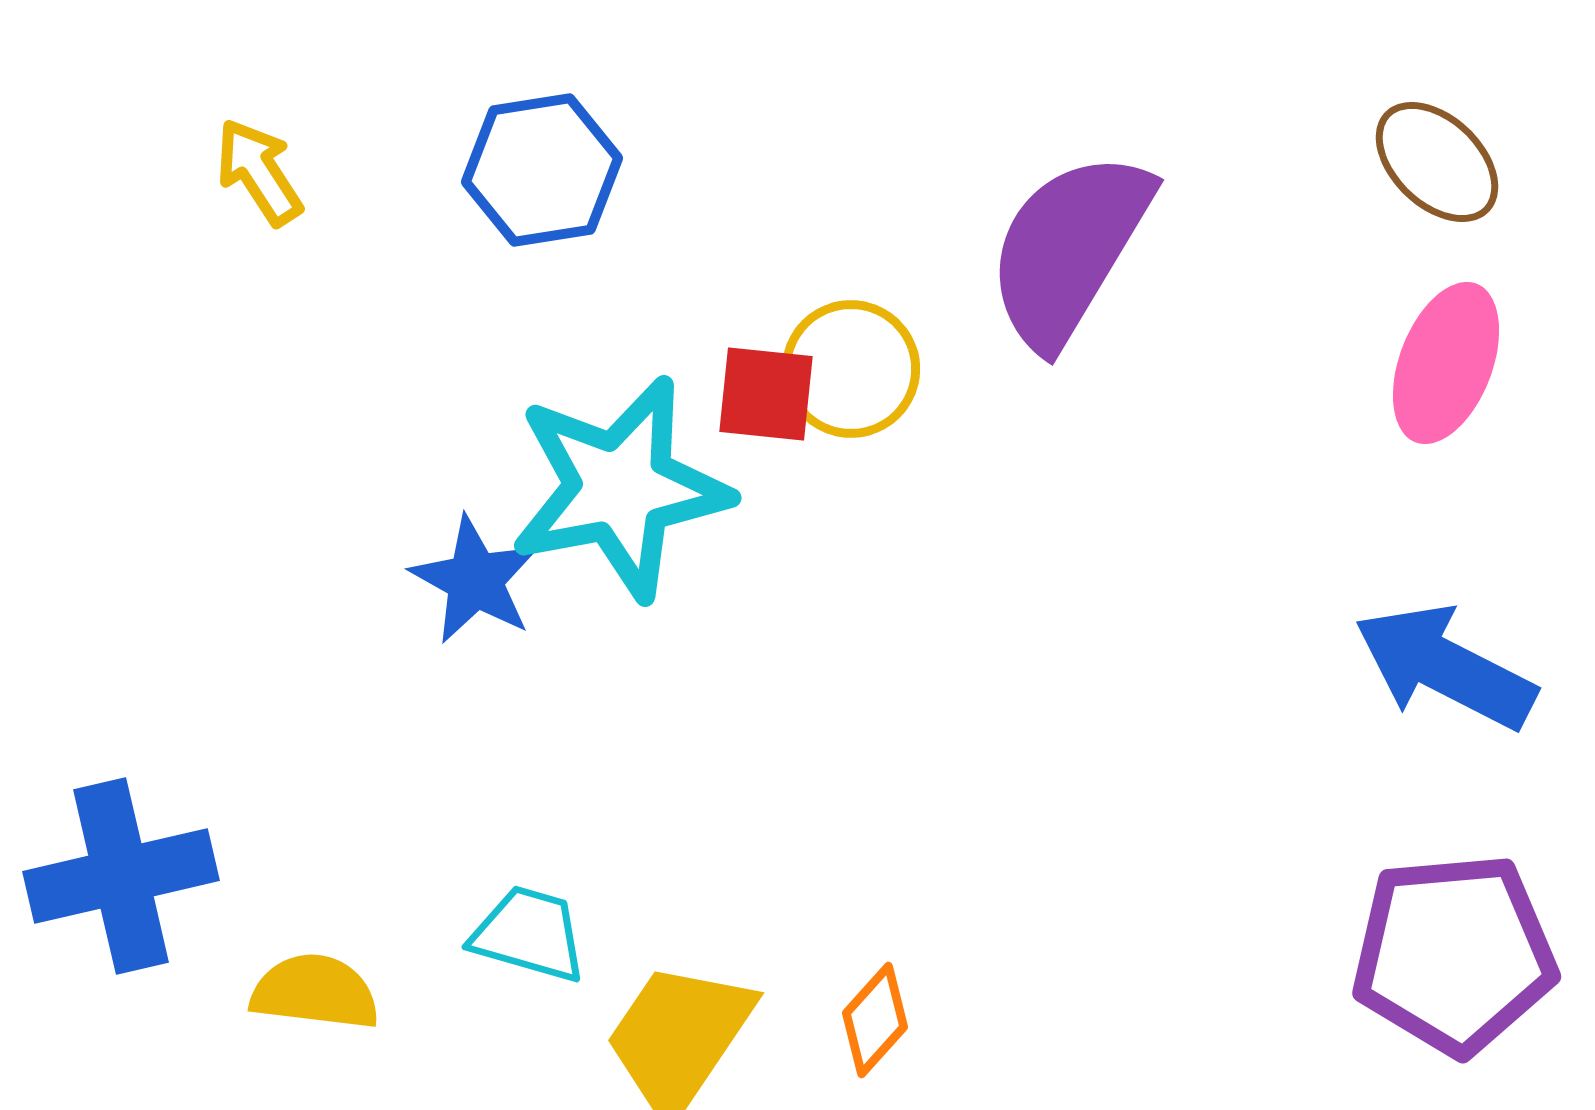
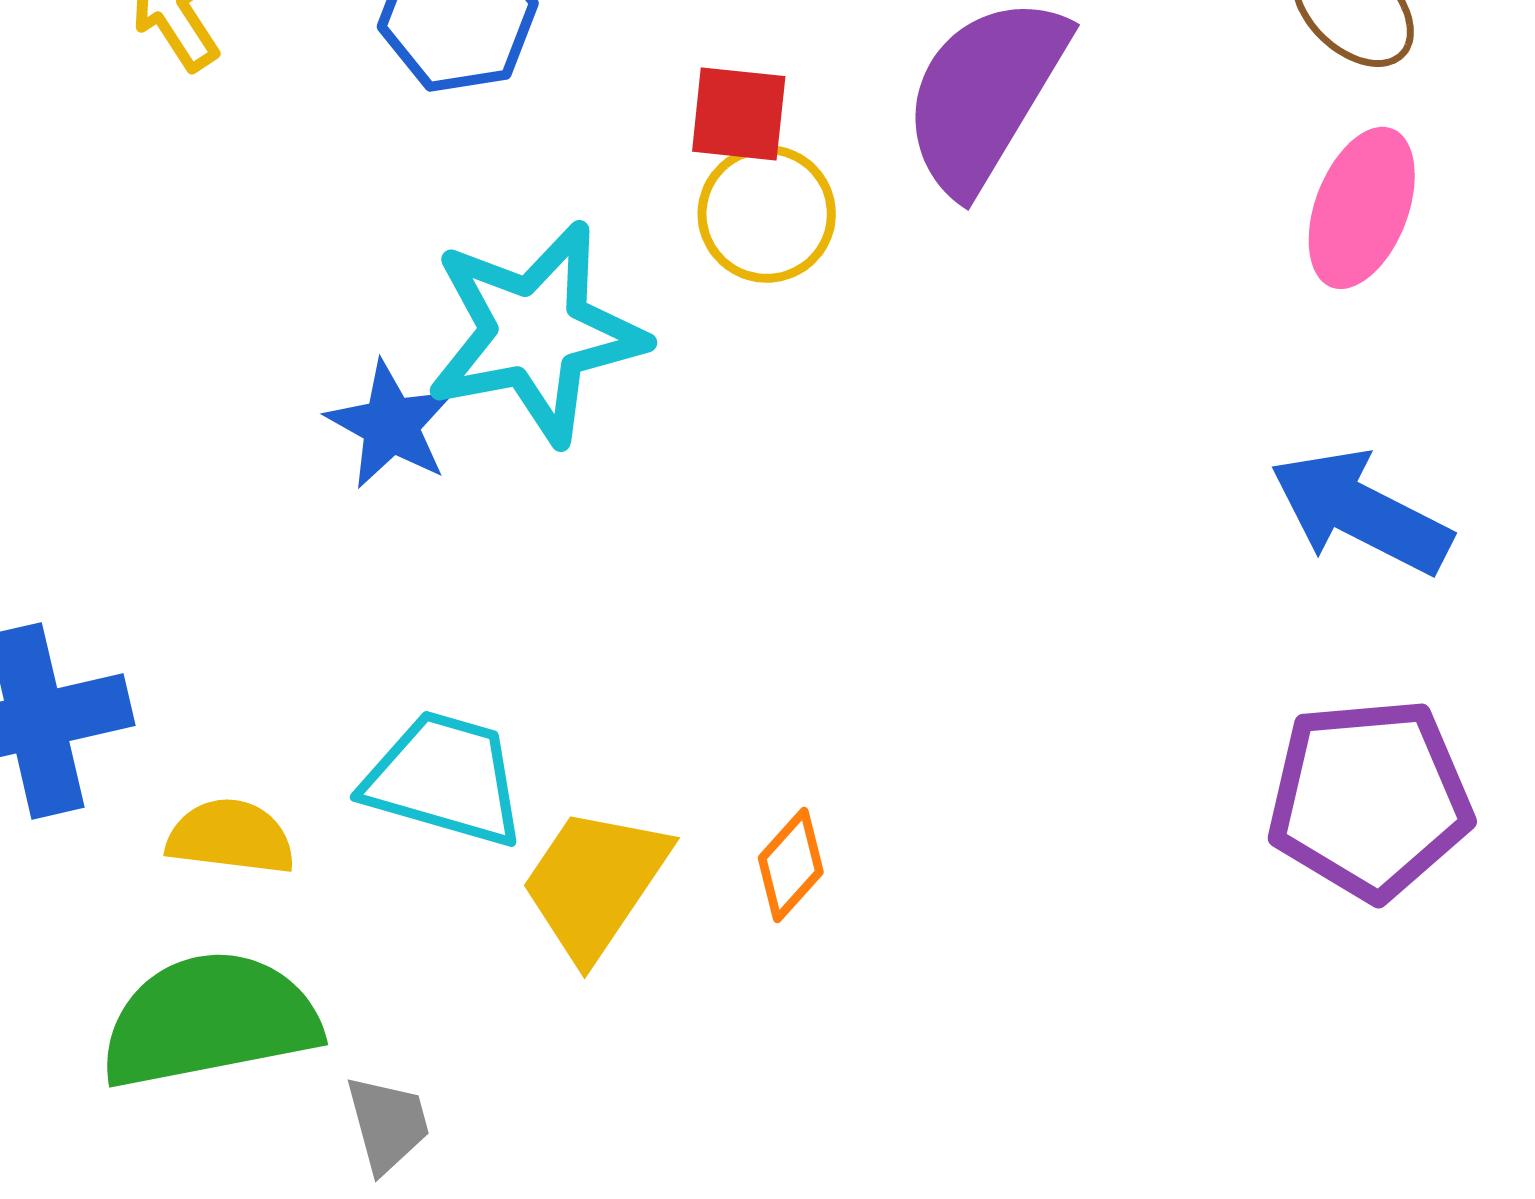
red square: (766, 394) -> (739, 114), moved
cyan trapezoid: (529, 934) -> (445, 779), size x1.4

